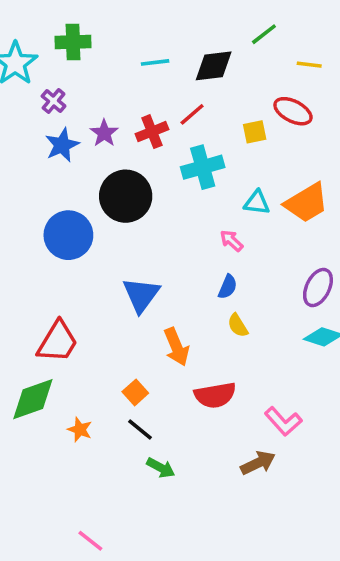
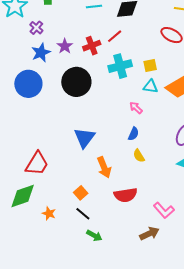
yellow square: (255, 132) -> (150, 65), moved
blue circle: (68, 235) -> (28, 84), moved

